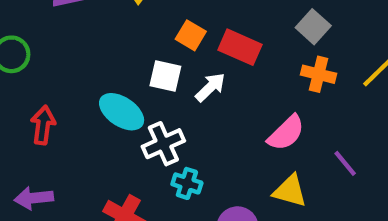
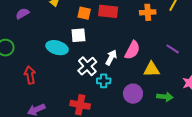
white arrow: (210, 87) -> (111, 57), moved
cyan ellipse: (122, 112) -> (57, 48), moved
pink semicircle: (286, 133) -> (132, 50), moved

